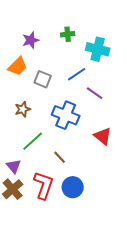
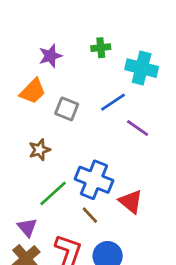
blue cross: (66, 115) -> (94, 180), moved
red triangle: (103, 136) -> (131, 202), moved

